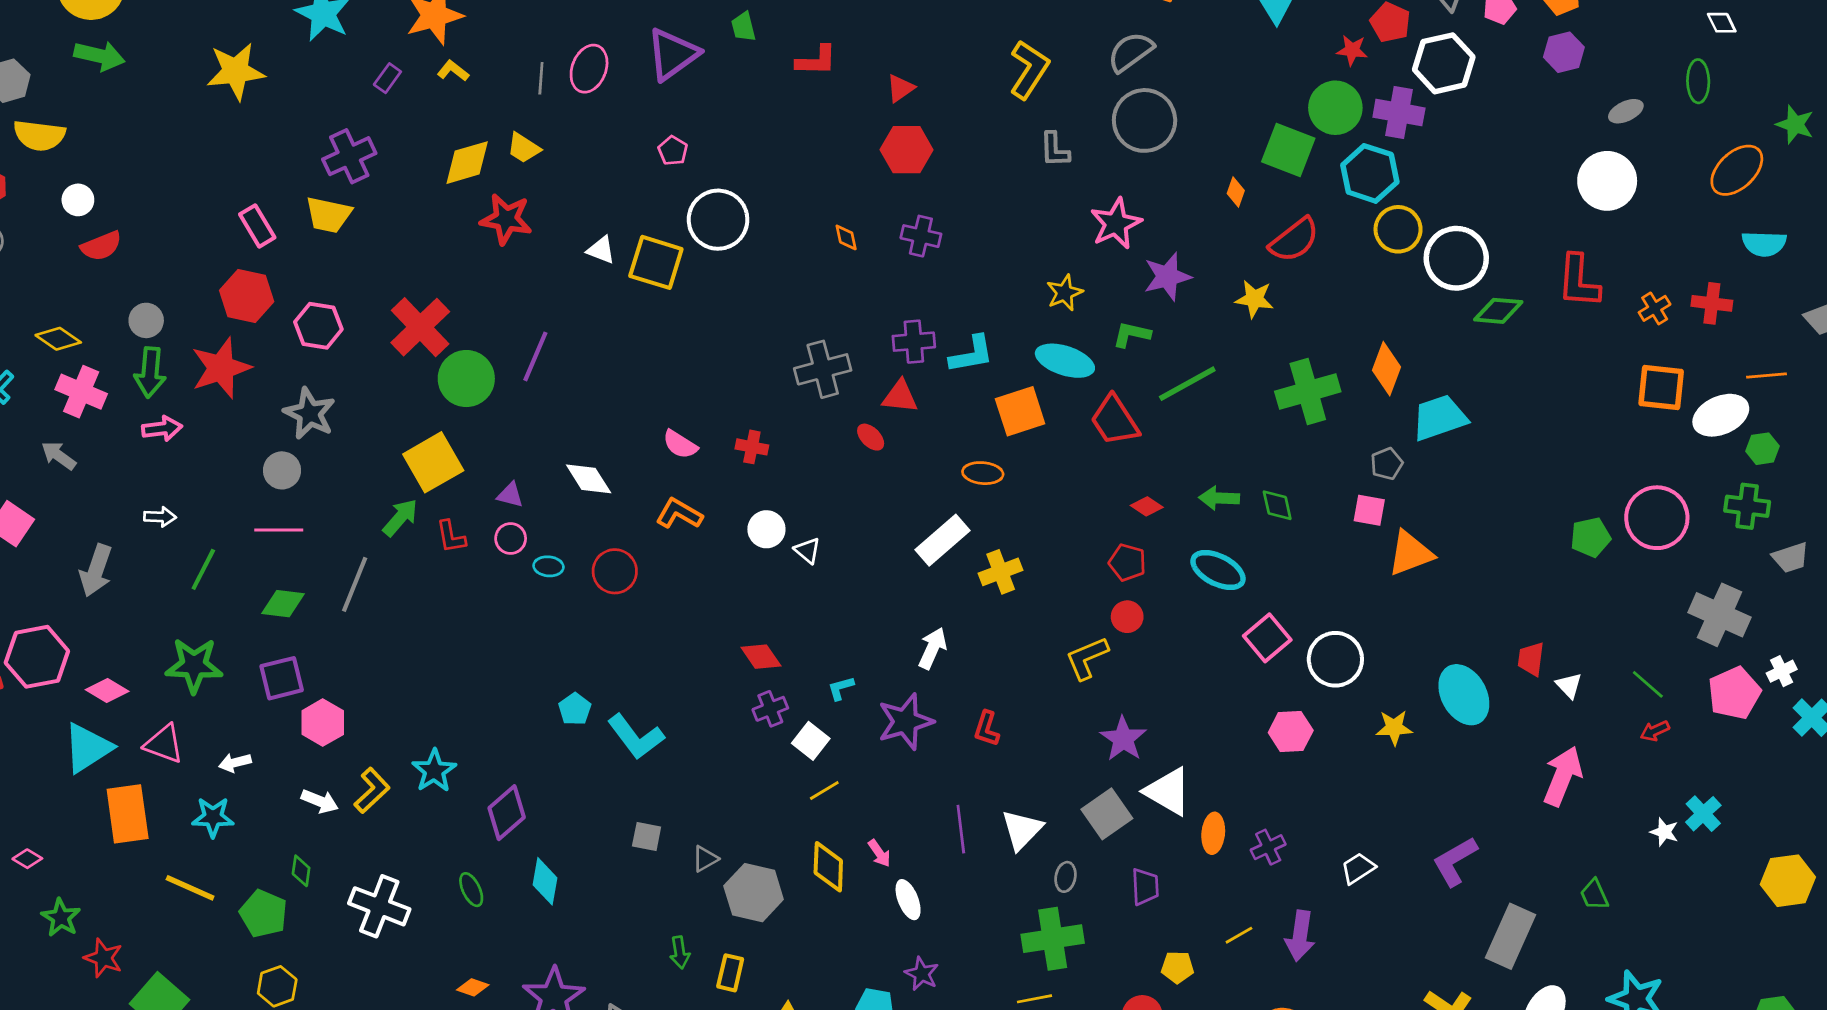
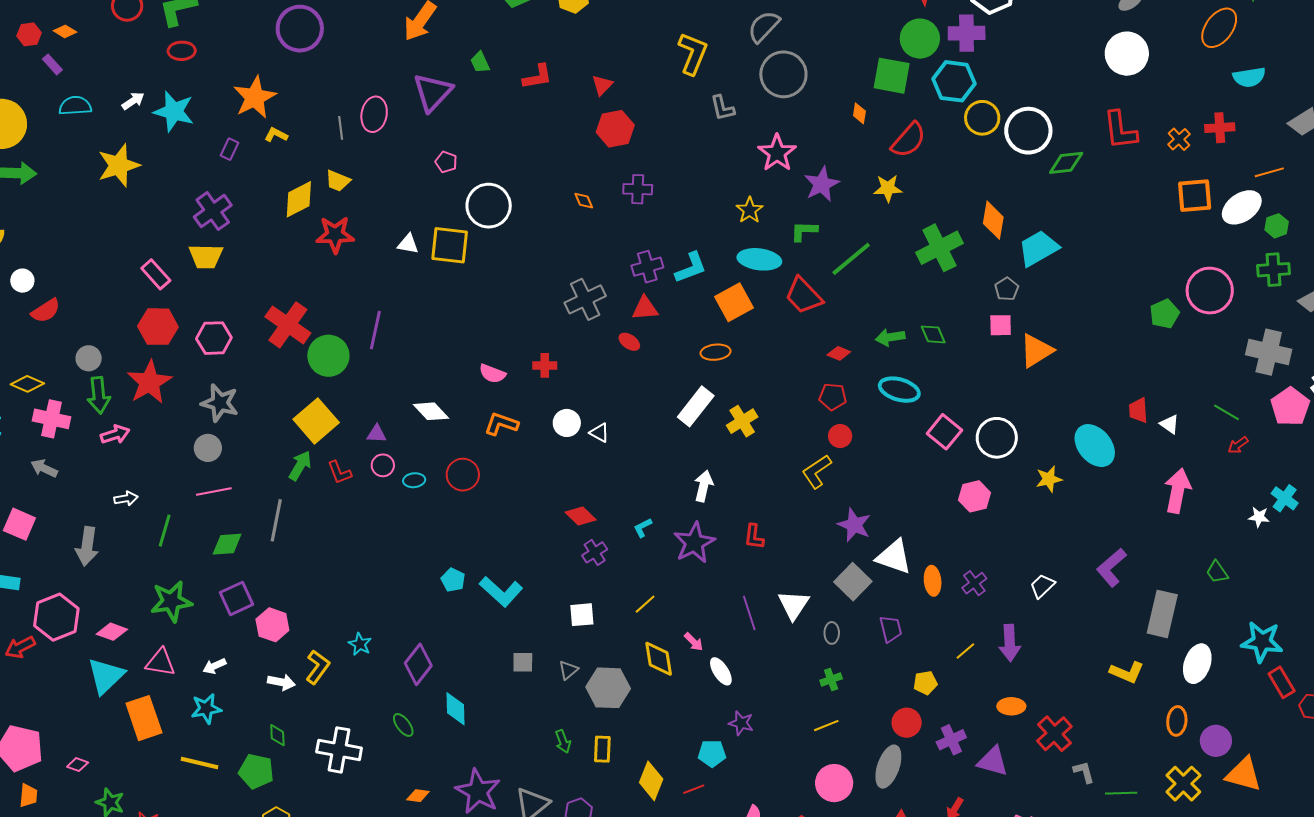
white square: (811, 741) -> (582, 615), moved, turned -32
cyan star: (434, 771) -> (360, 644), size x0.7
green cross: (1053, 939) -> (831, 679), size x0.5

